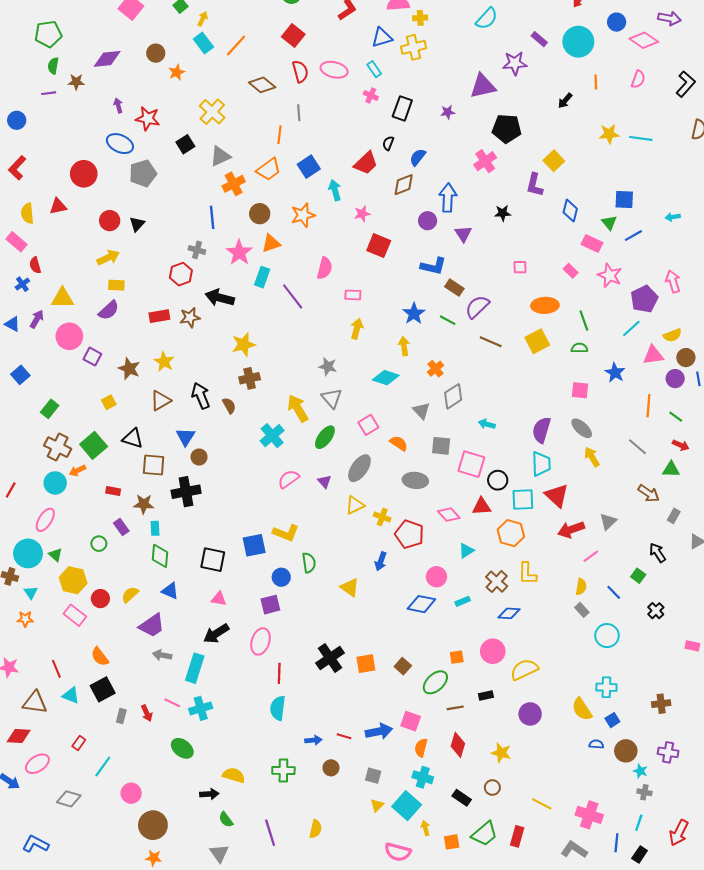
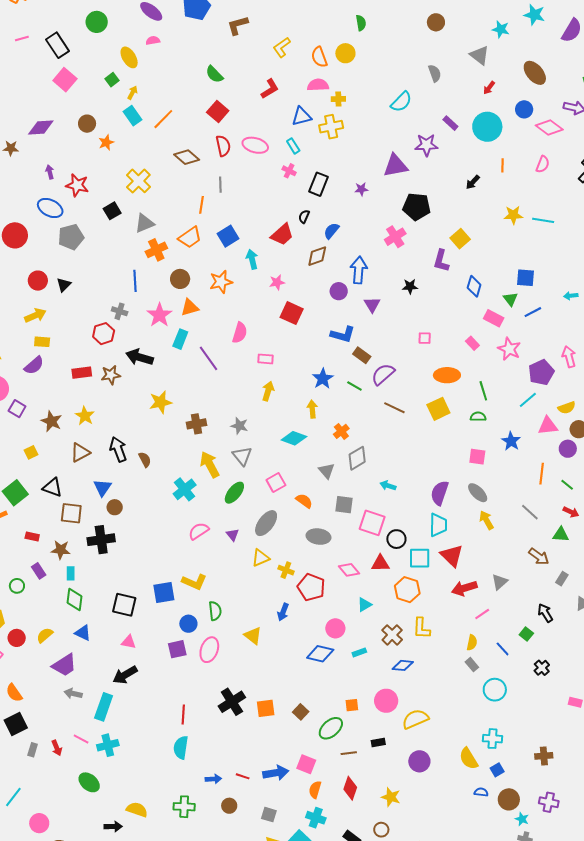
brown cross: (250, 378) -> (197, 424), moved
pink ellipse: (260, 641) -> (209, 650), moved

